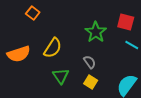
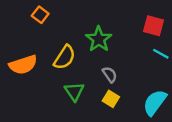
green star: (96, 32) -> (99, 39), moved

